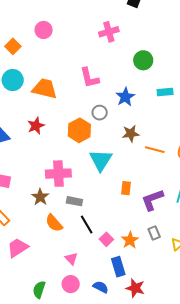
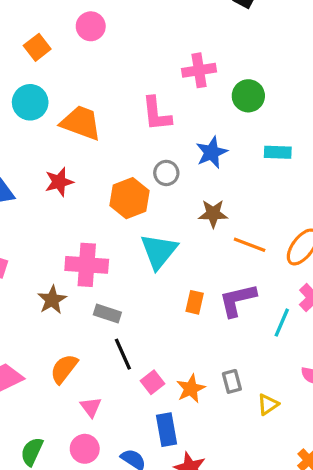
pink cross: (109, 32) -> (199, 70), moved
purple L-shape: (152, 200) -> (238, 300), moved
orange semicircle: (54, 223) -> (64, 369), moved, turned 72

